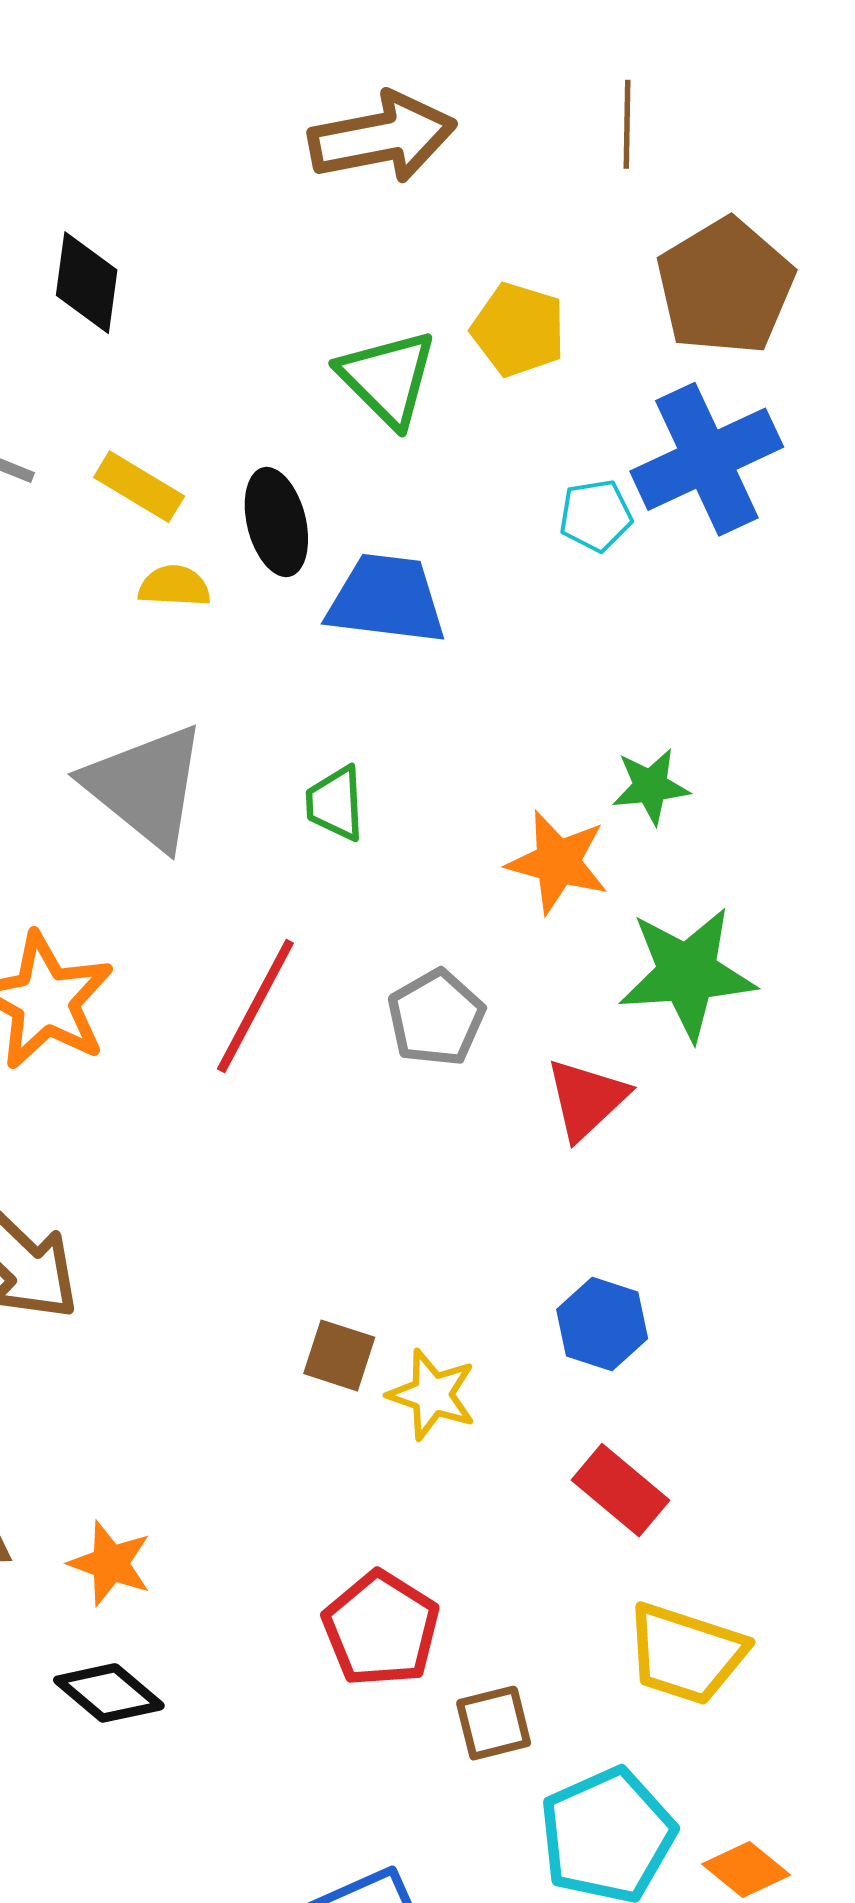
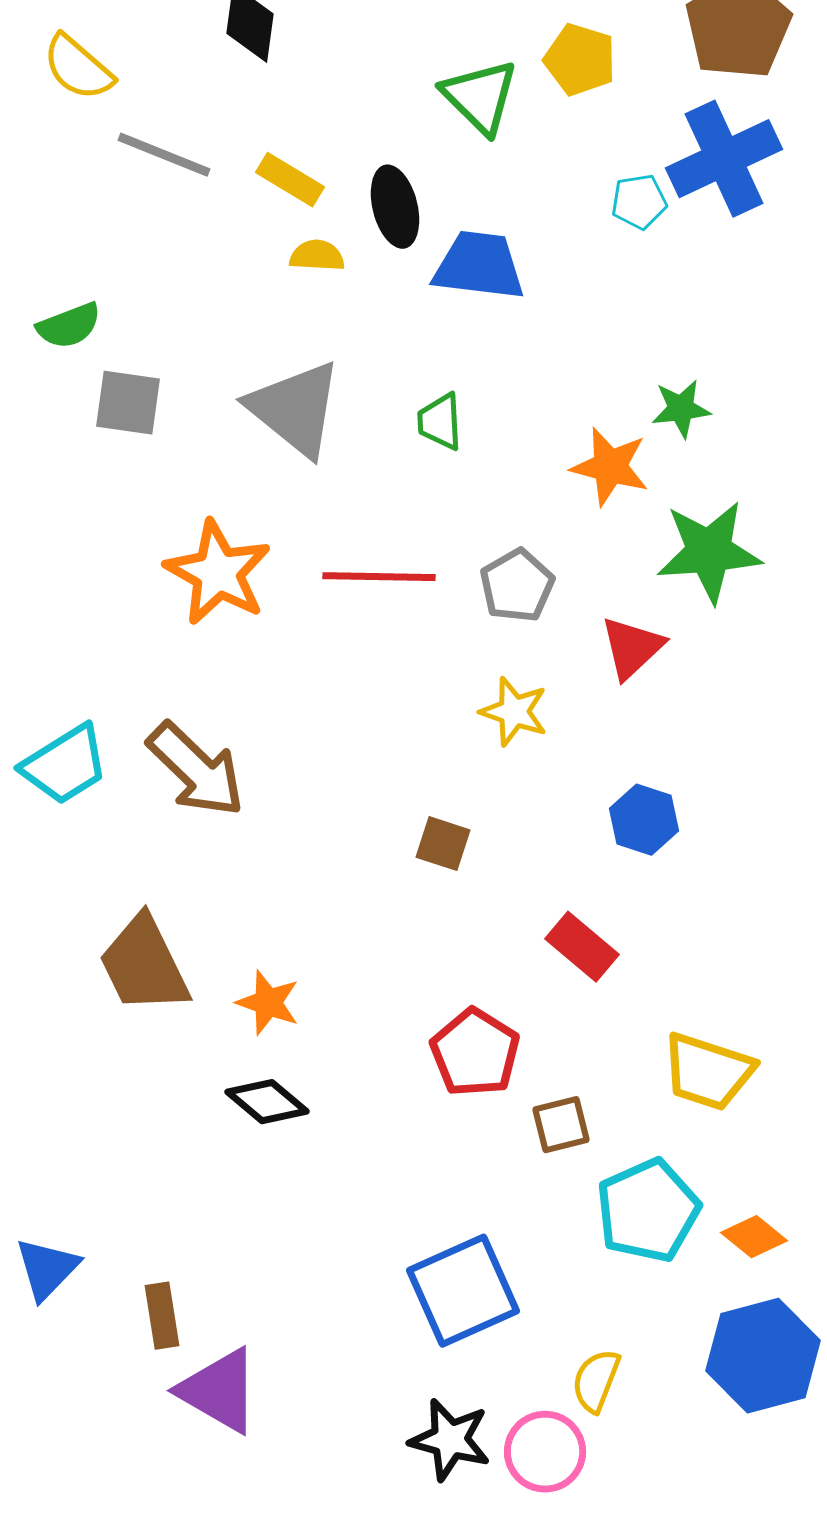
red line: (255, 1006) -> (379, 577), turned 63
yellow star: (432, 1395) -> (514, 712), moved
red rectangle: (620, 1490) -> (582, 947), moved

